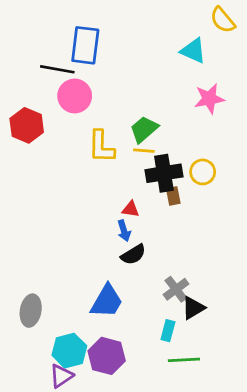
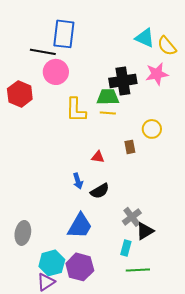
yellow semicircle: (223, 20) -> (167, 46), moved
green trapezoid: (144, 129) -> (108, 97), turned 40
black cross: (164, 173) -> (123, 81), moved
blue arrow: (124, 231) -> (78, 181), moved

